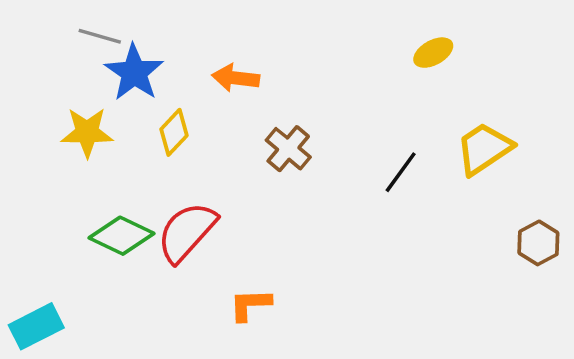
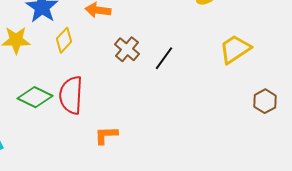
black line: (401, 172) -> (164, 58), moved
red semicircle: (187, 232) -> (71, 95), turned -39

